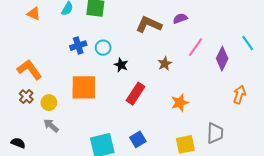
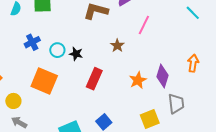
cyan circle: (103, 48) -> (57, 50), moved
purple diamond: (222, 59) -> (162, 76), moved
orange square: (84, 87) -> (44, 81), turned 32

